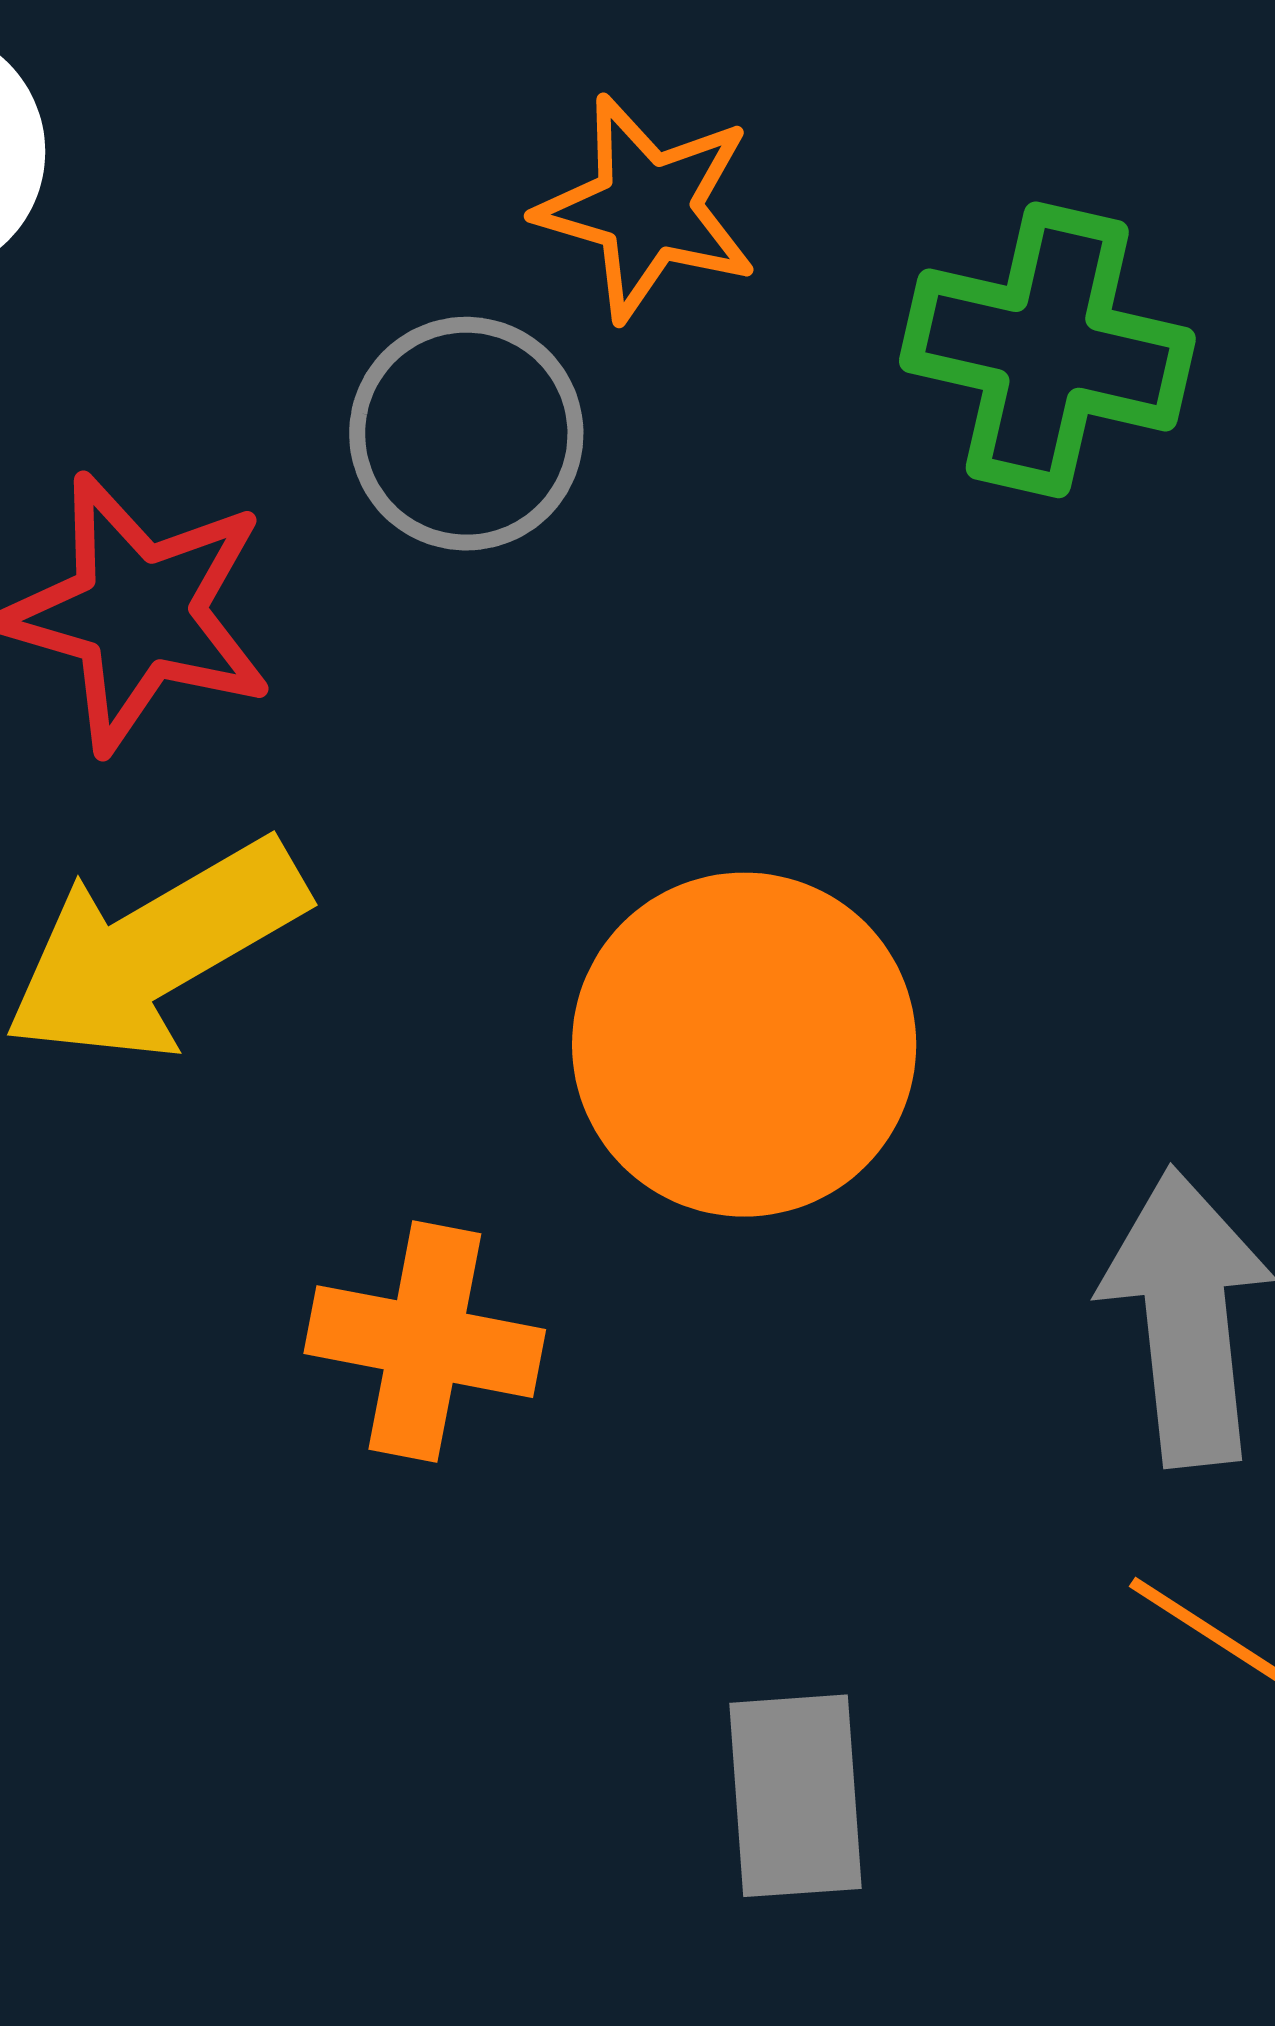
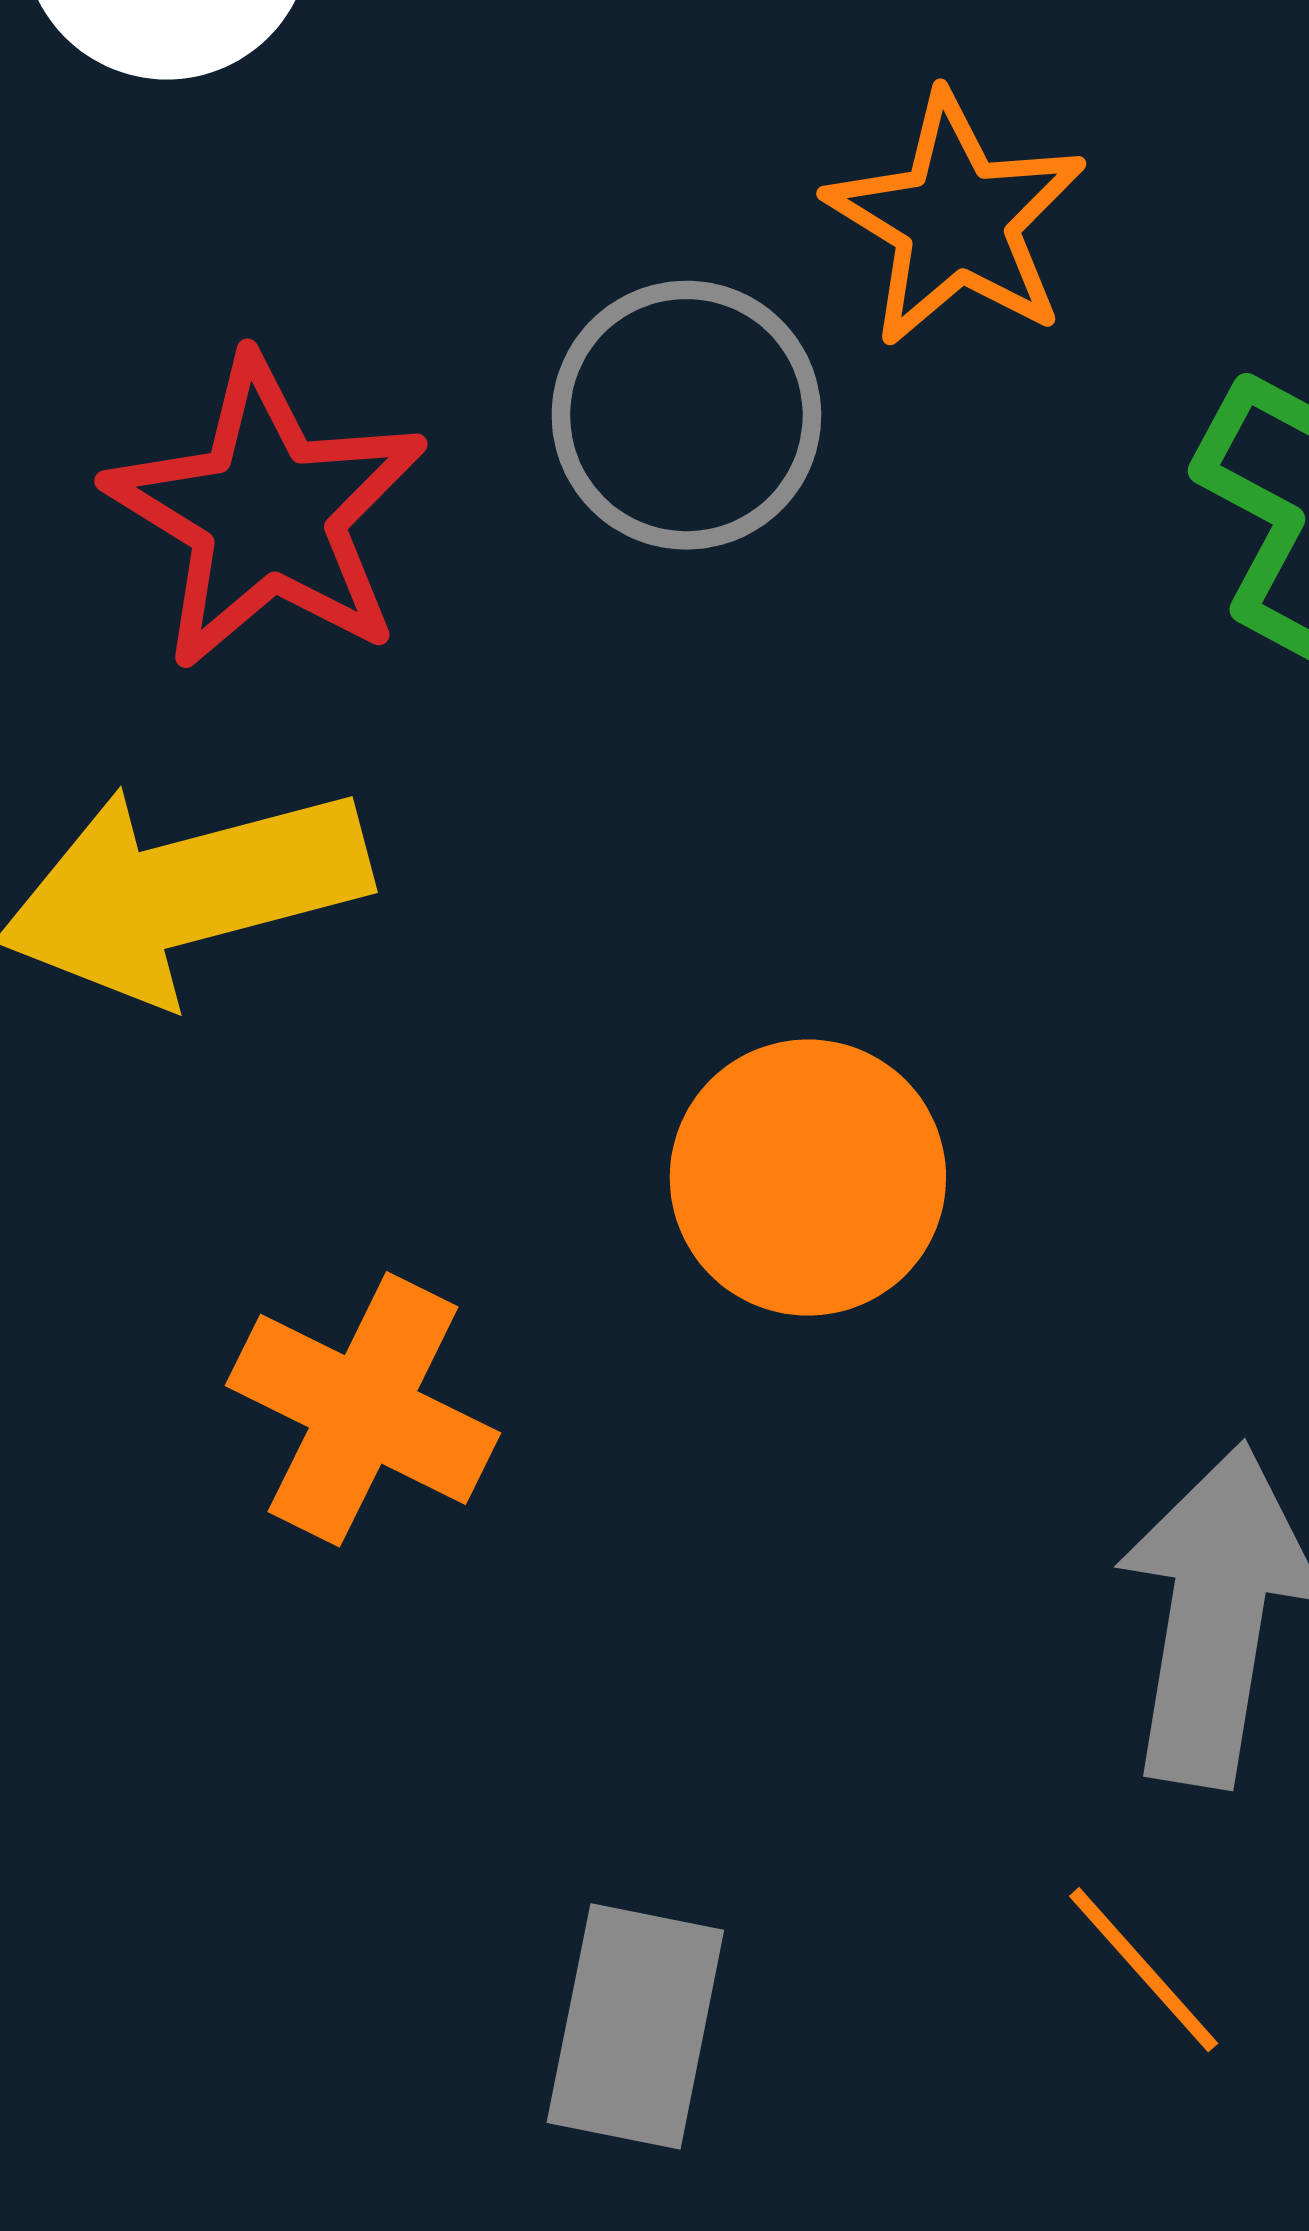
orange circle: (744, 1045) -> (808, 1178), size x0.7

